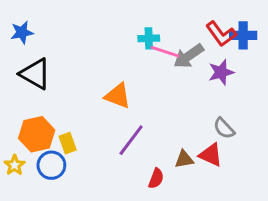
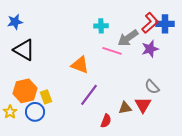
red L-shape: (221, 34) -> (150, 23), turned -95
pink line: (165, 52) -> (112, 51), moved
red triangle: (211, 155) -> (143, 105), turned 36

